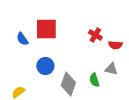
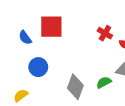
blue circle: (45, 66) -> (38, 67), moved
green semicircle: (94, 80) -> (104, 82), turned 80

